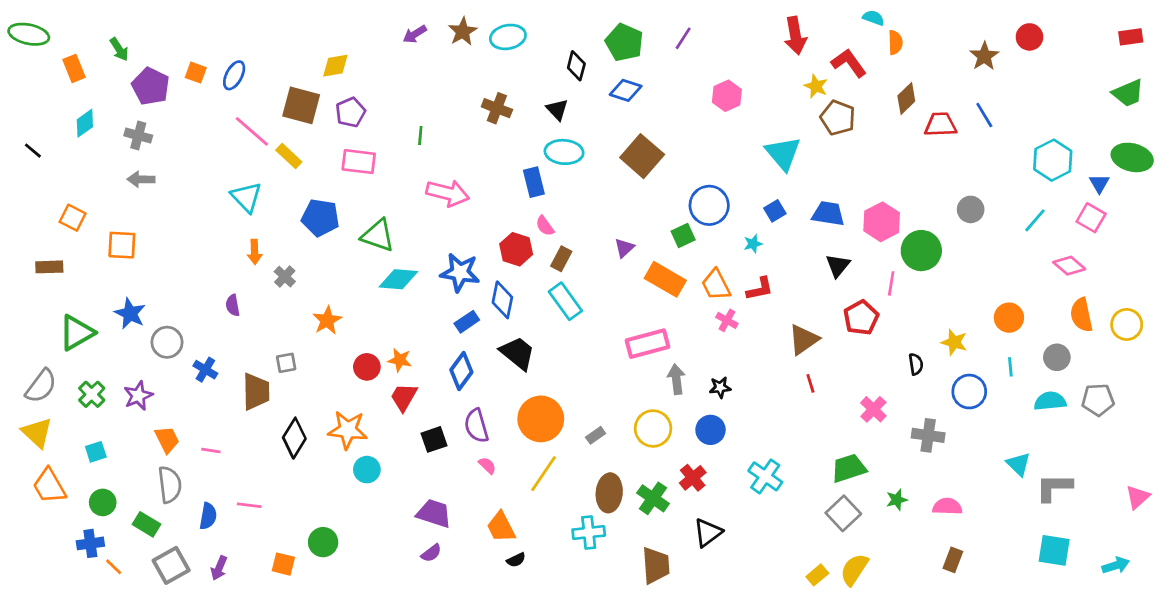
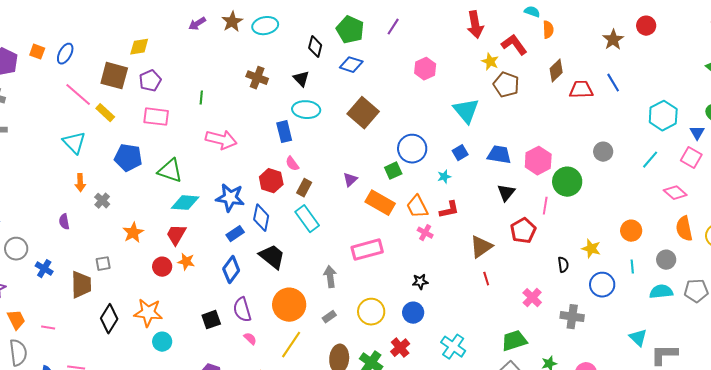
gray arrow: (676, 379) -> (330, 277), moved
red trapezoid: (404, 397) -> (176, 235), moved

